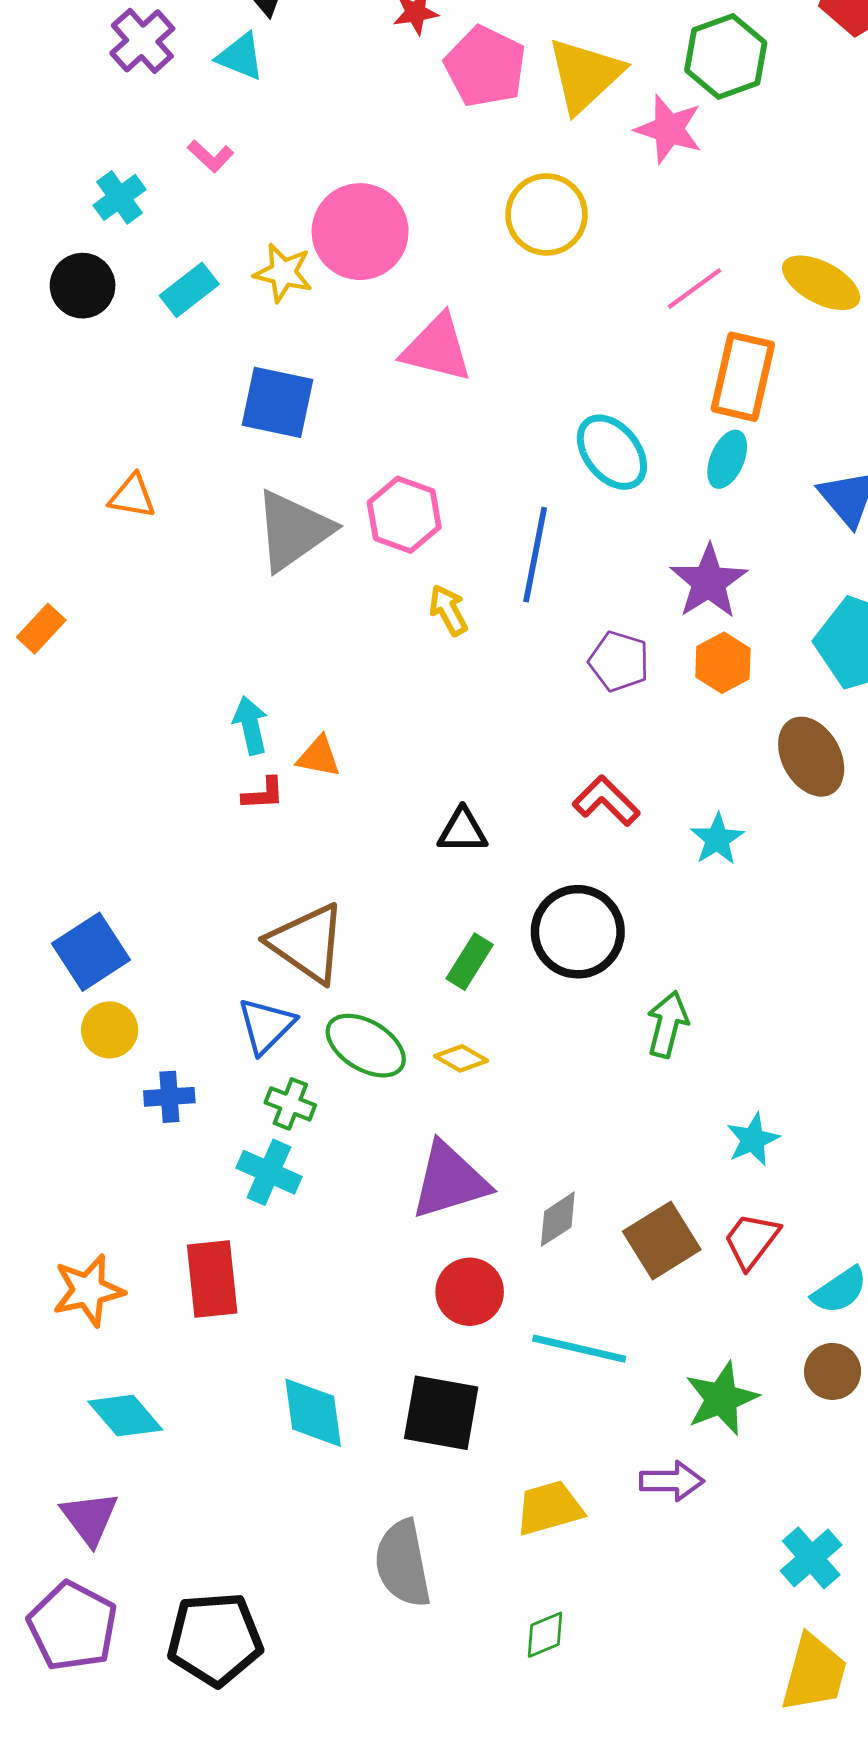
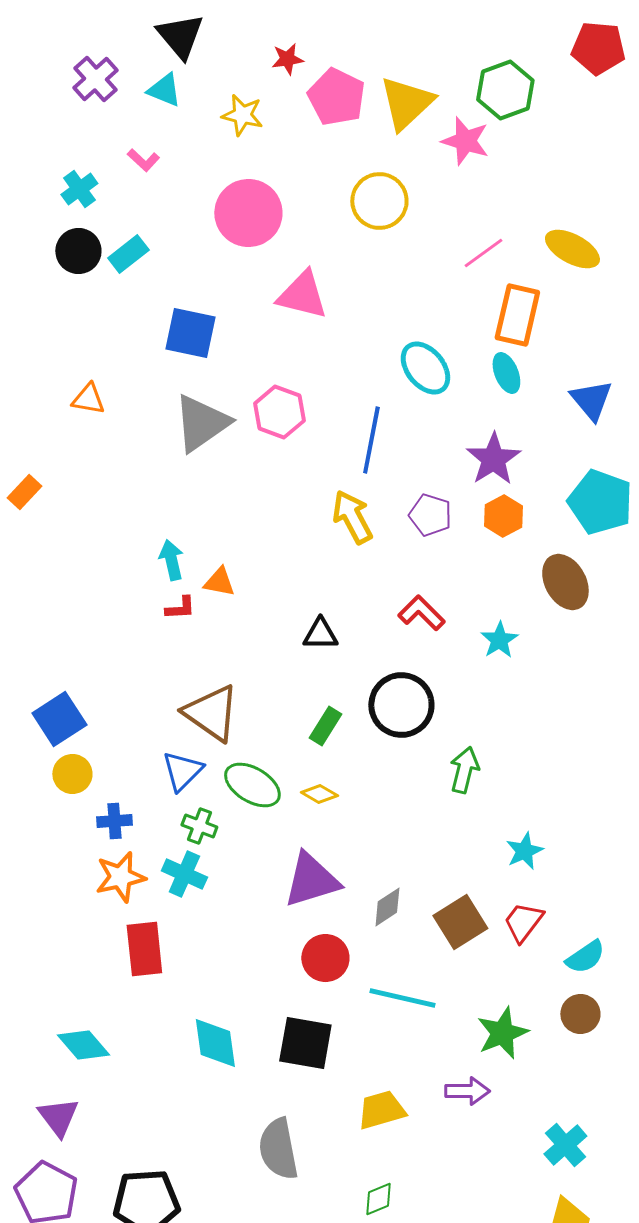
yellow star: (283, 273) -> (242, 115), moved
black circle: (83, 286) -> (78, 251), moved
cyan ellipse: (727, 459) -> (506, 373), turned -45
yellow arrow: (448, 610) -> (352, 517), moved, size x1.5
orange star: (88, 1290) -> (120, 877), moved

